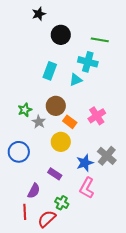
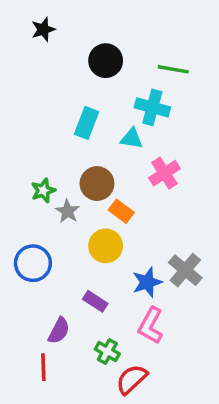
black star: (39, 14) -> (43, 29), moved
cyan triangle: (76, 80) -> (132, 139), turned 32
pink cross: (97, 116) -> (164, 173), moved
red semicircle: (47, 219) -> (132, 379), moved

